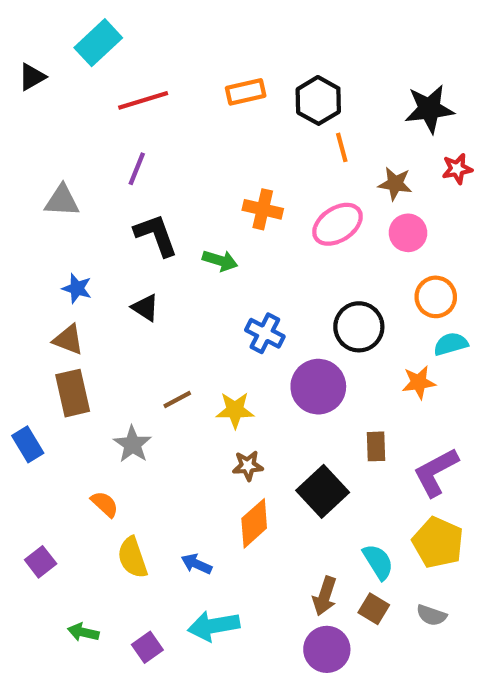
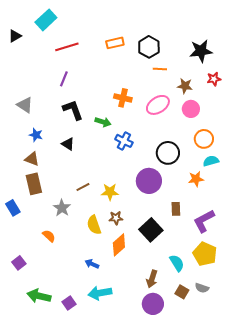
orange line: (342, 147) -> (160, 69), turned -72
gray triangle: (62, 201) -> (25, 105), moved, turned 30
blue cross: (265, 333) -> (124, 141), moved
yellow semicircle: (132, 558) -> (94, 225), moved
brown square: (374, 609) -> (182, 292), moved
green arrow: (83, 632) -> (39, 296), size x1.6

